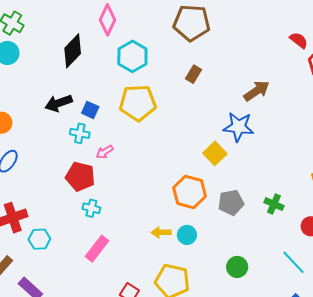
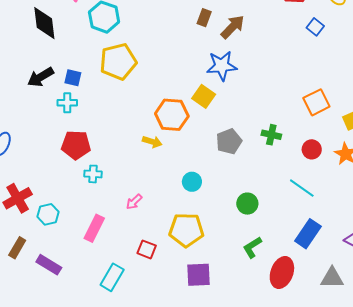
black diamond: (73, 51) -> (44, 23), turned -40
brown rectangle: (194, 74) -> (204, 18), moved
pink arrow: (105, 152) -> (134, 202), moved
orange hexagon: (190, 192) -> (172, 115), moved
yellow arrow: (161, 232) -> (152, 142), moved, turned -150
pink rectangle: (97, 249) -> (94, 228), moved

